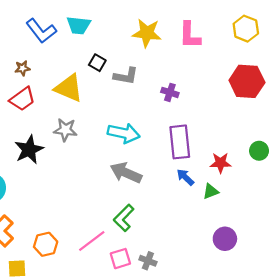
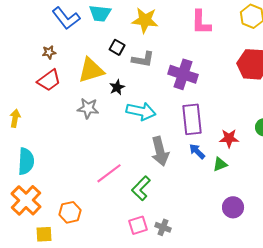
yellow star: (147, 33) -> (145, 20), moved
yellow triangle: (69, 88) -> (91, 70), turned -40
purple cross: (170, 92) -> (183, 74), size x1.8
black star: (29, 150) -> (117, 87), moved, size x0.6
gray arrow: (126, 173) -> (160, 151), moved, turned -128
pink line: (92, 241) -> (109, 173), moved

